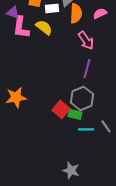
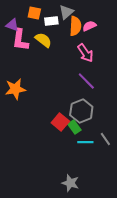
pink semicircle: (100, 13) -> (89, 26), moved
purple line: (87, 68) -> (86, 81), turned -60
orange star: (16, 97) -> (15, 89), moved
green rectangle: (75, 114) -> (74, 127), turned 40

